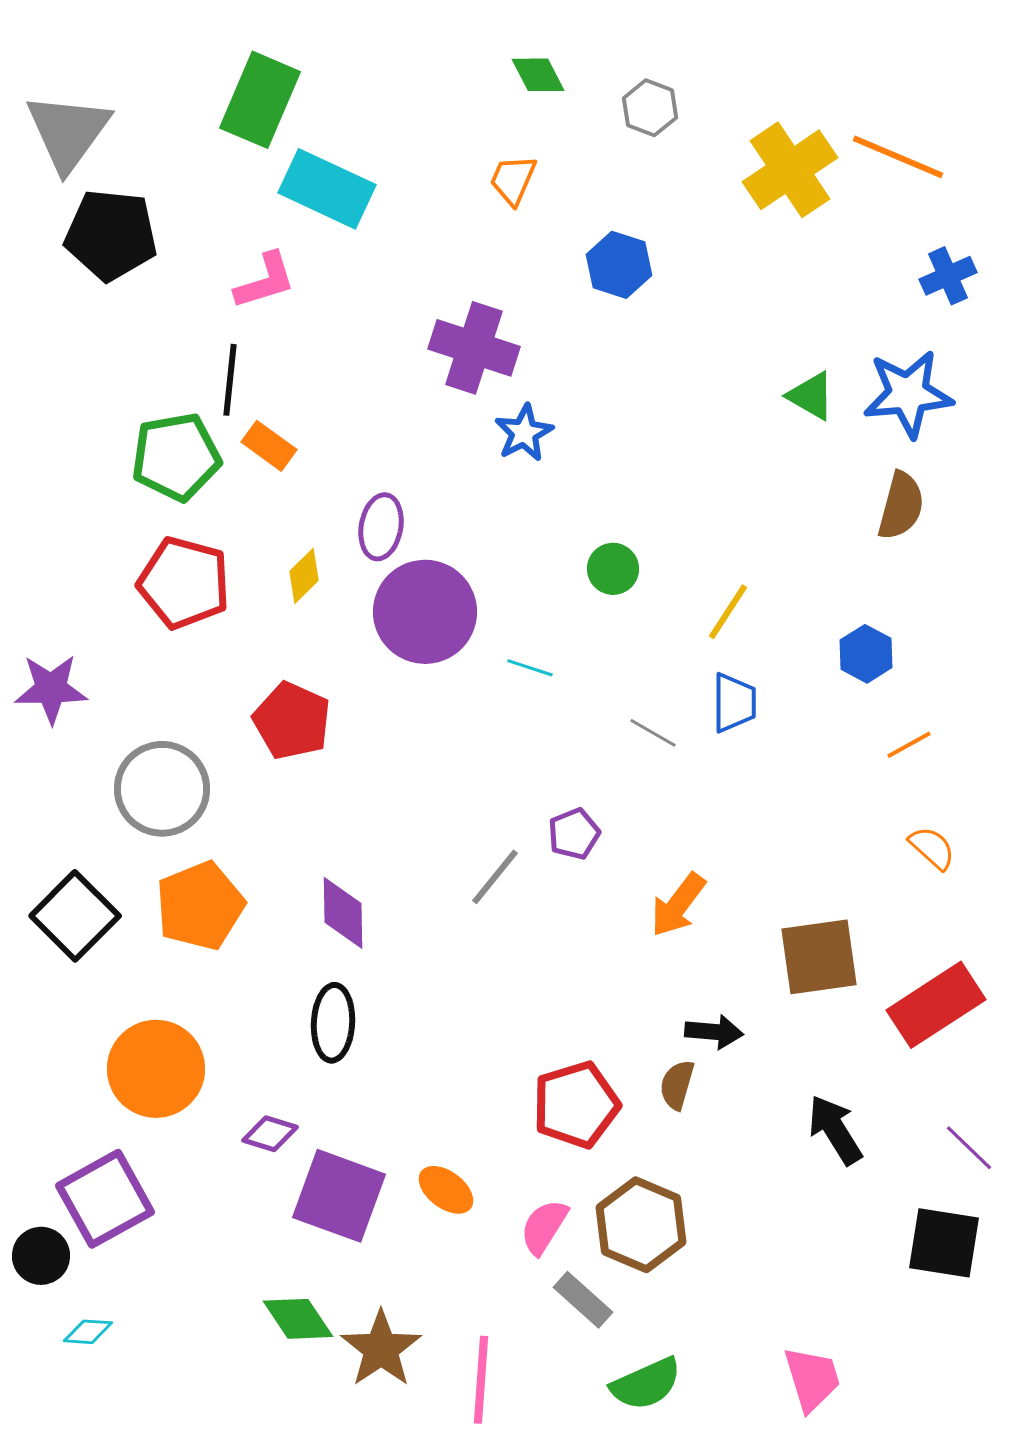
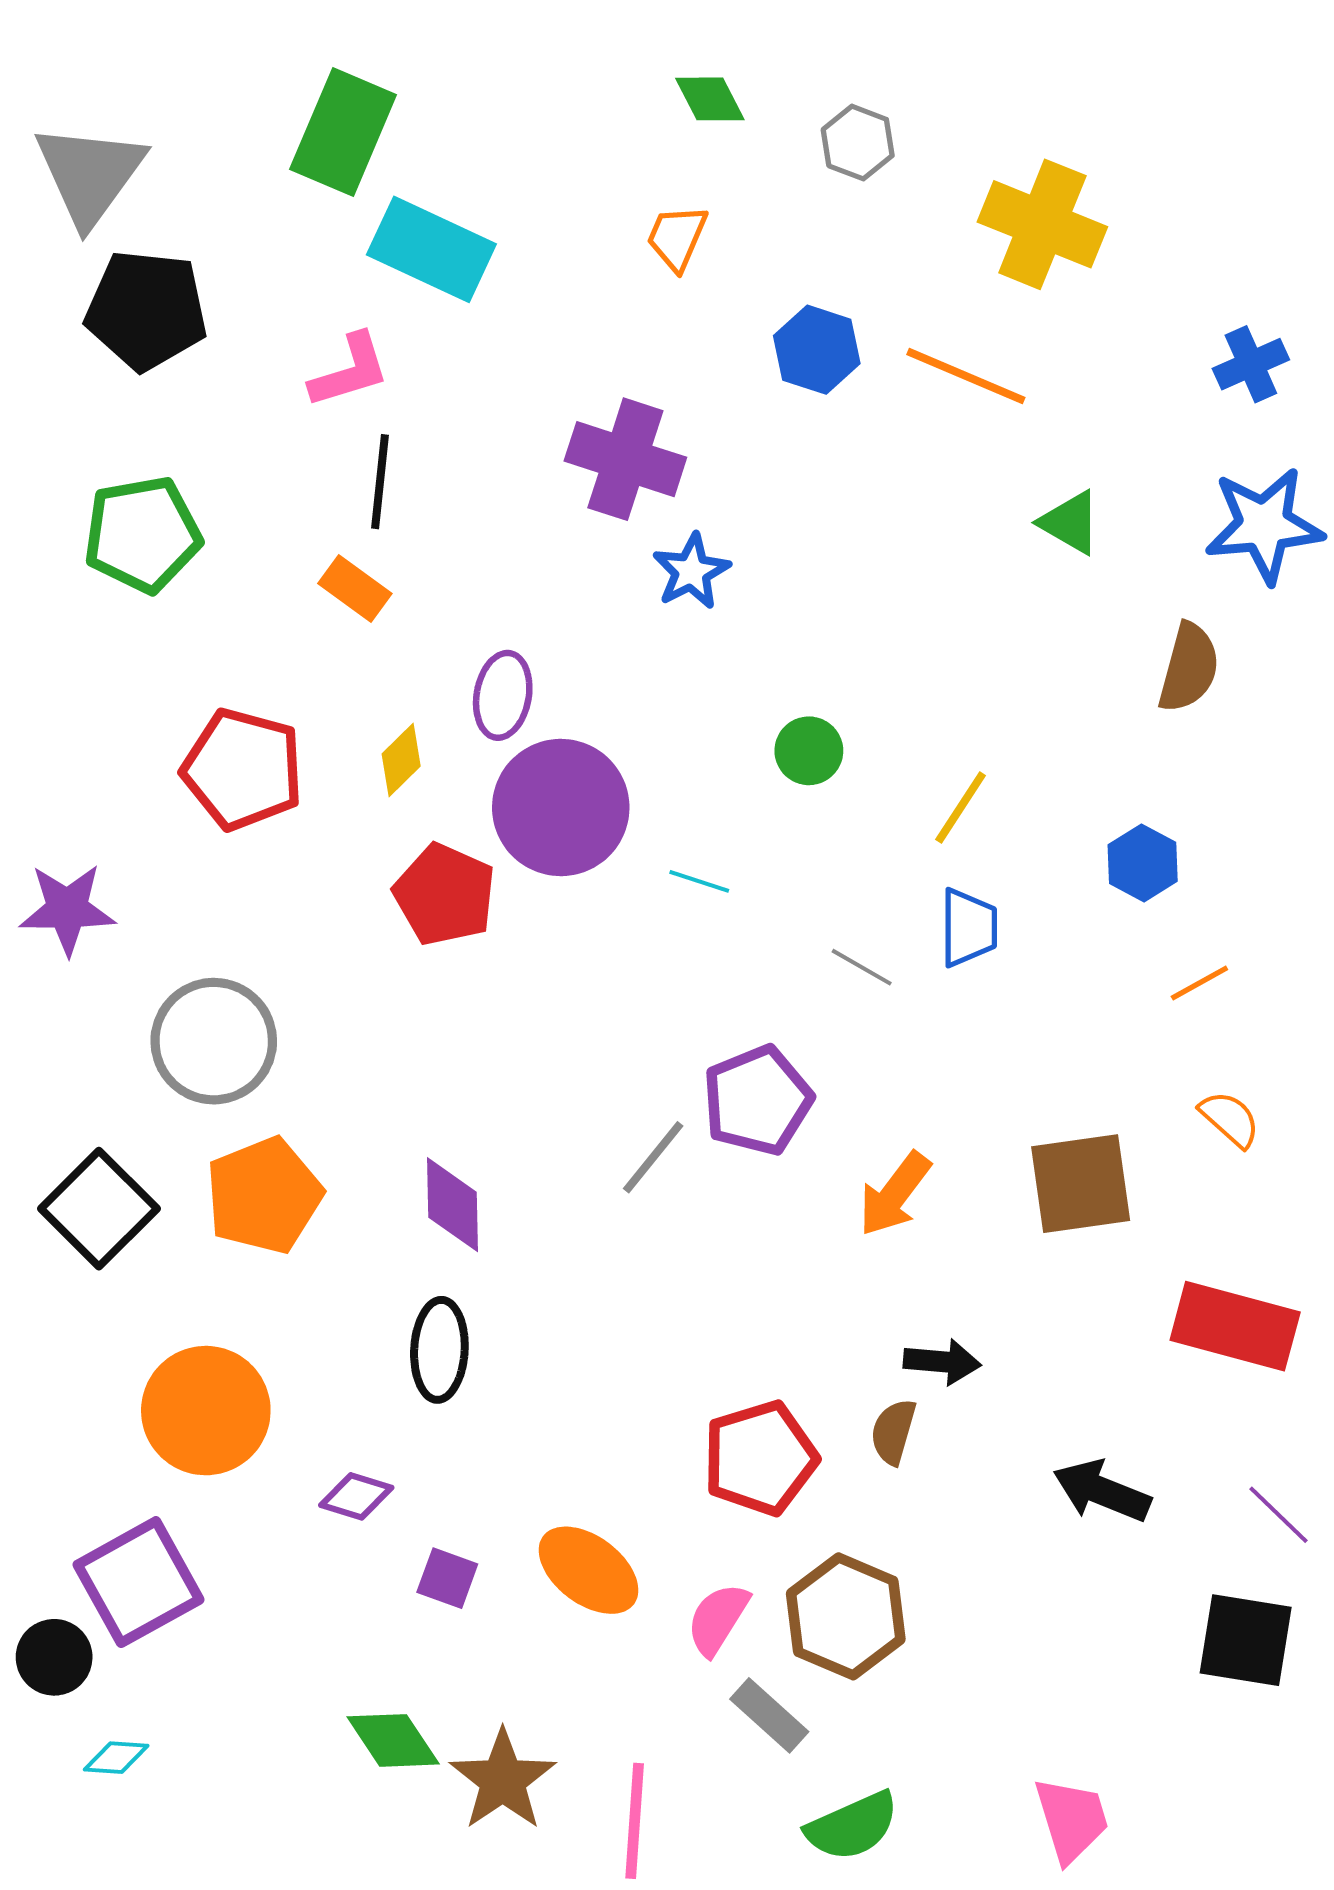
orange line: (898, 157) -> (966, 376), moved
yellow cross: (790, 170) -> (1042, 224), turned -34
black line: (230, 380) -> (380, 482), moved
blue star: (908, 394) -> (1264, 525), moved
green pentagon: (176, 457) -> (142, 534), moved
red pentagon: (292, 721) -> (445, 895), moved
purple pentagon: (574, 834) -> (757, 1100), size x1.6
brown square: (819, 957) -> (1081, 1184), moved
red rectangle: (936, 1005) -> (1235, 1326), turned 48
black arrow: (835, 1130) -> (1102, 1491), turned -36
orange ellipse: (446, 1190) -> (588, 1570), size x1.4
purple square: (339, 1196) -> (447, 1578), size x0.5

